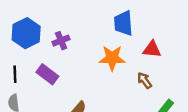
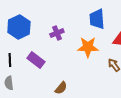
purple cross: (61, 41) -> (57, 33), moved

